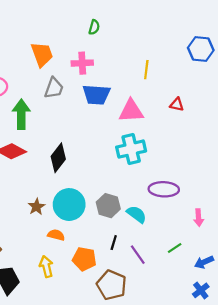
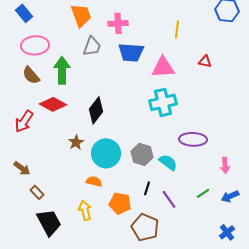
brown star: (36, 207) -> (76, 142), moved
blue arrow: (204, 262) -> (230, 196), moved

